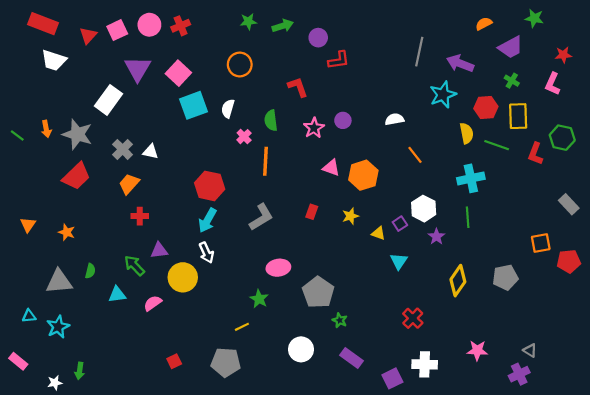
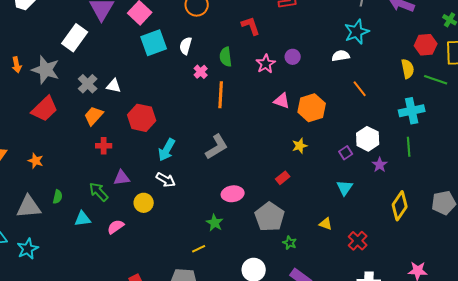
cyan star: (443, 95) -> (357, 32), moved
red hexagon: (210, 186) -> (142, 118), moved
red rectangle: (312, 212) -> (283, 178), moved, turned 32
yellow triangle: (378, 233) -> (326, 224), moved
white arrow: (206, 253) -> (166, 180), turned -36
yellow circle: (183, 277) -> (144, 203), size x0.7

